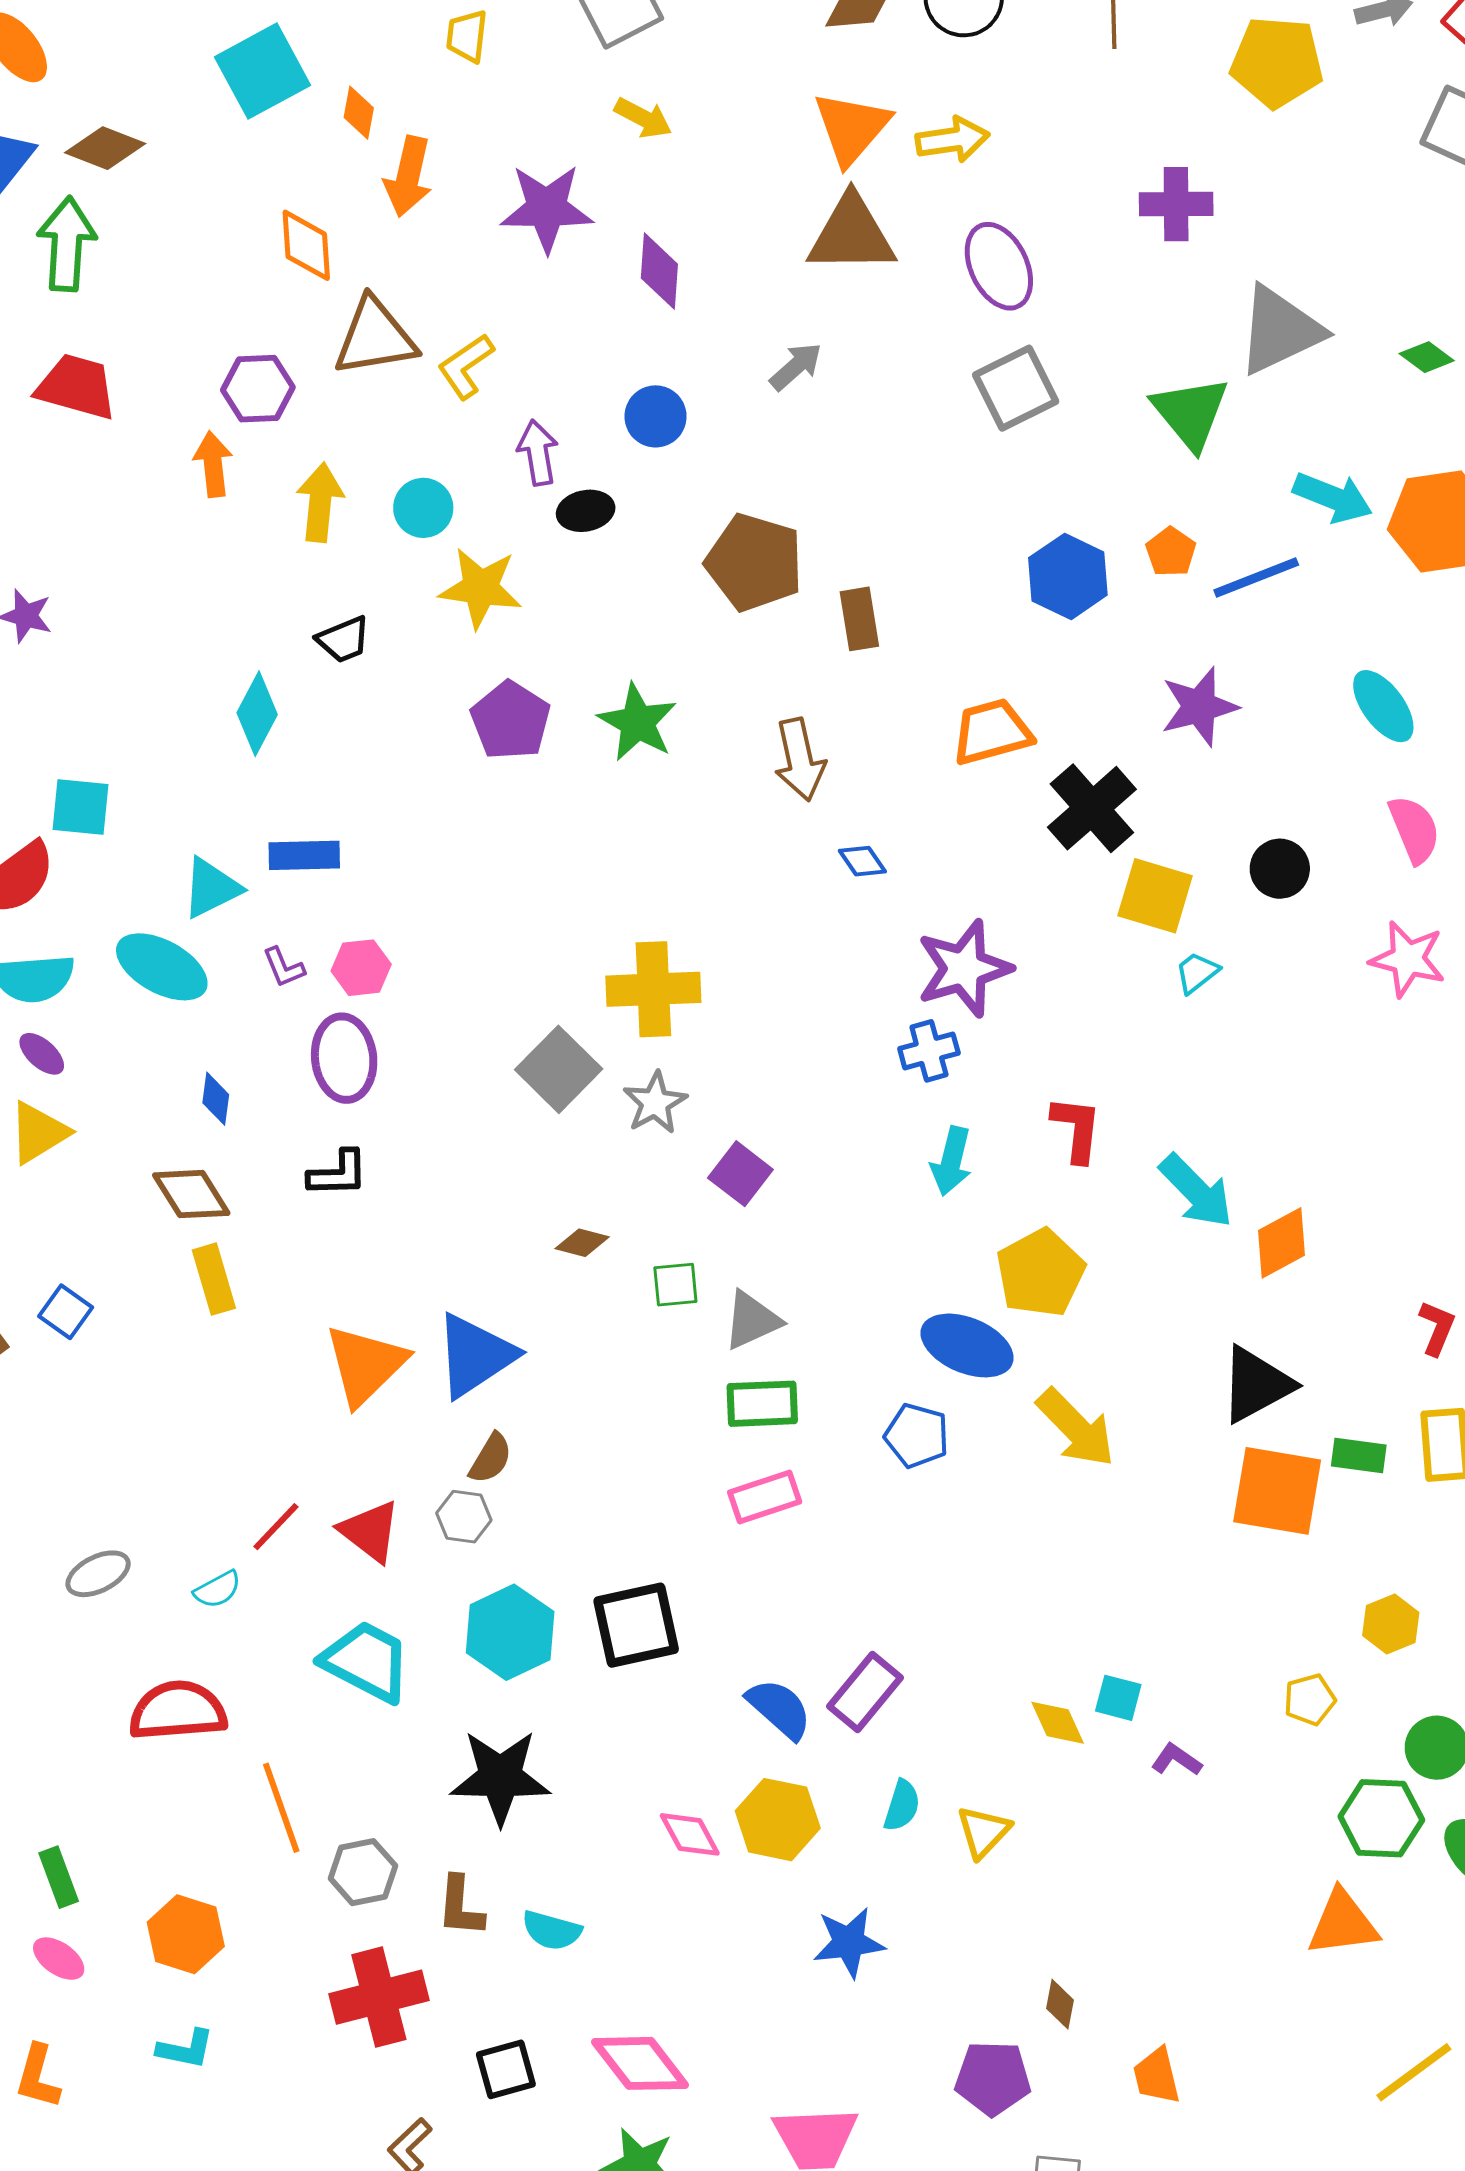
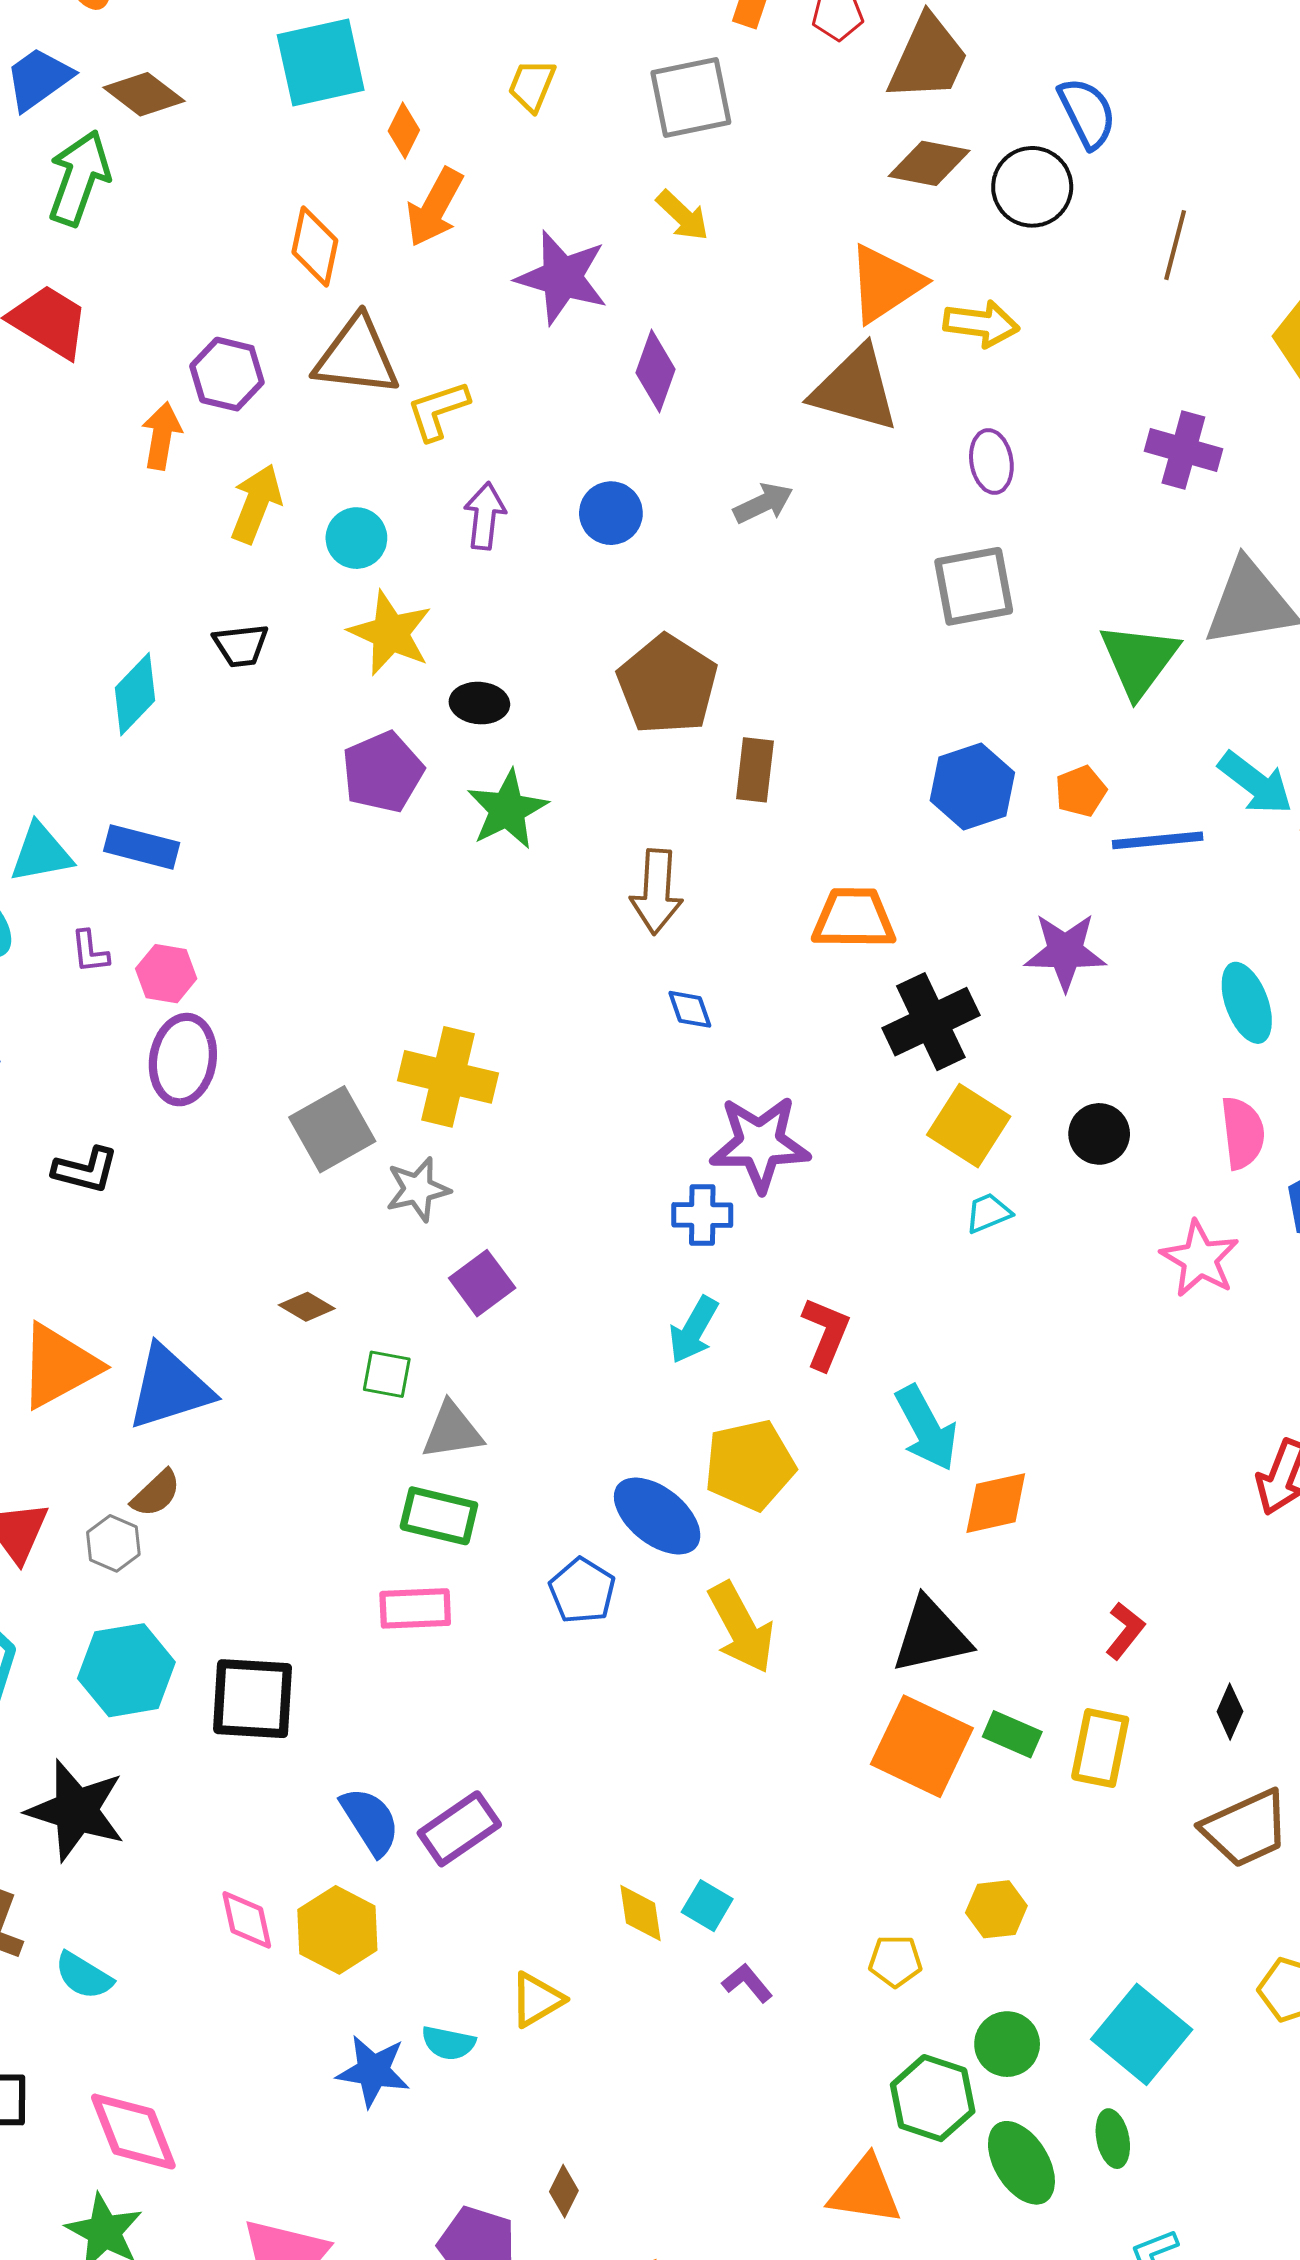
purple ellipse: (999, 266) -> (991, 461), size x0.7
black ellipse: (586, 511) -> (479, 703), moved
purple ellipse: (344, 1058) -> (183, 1060), moved
cyan semicircle: (902, 1806) -> (448, 2043), moved, turned 68

